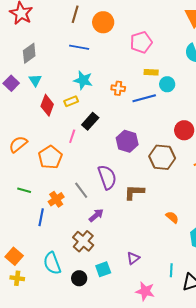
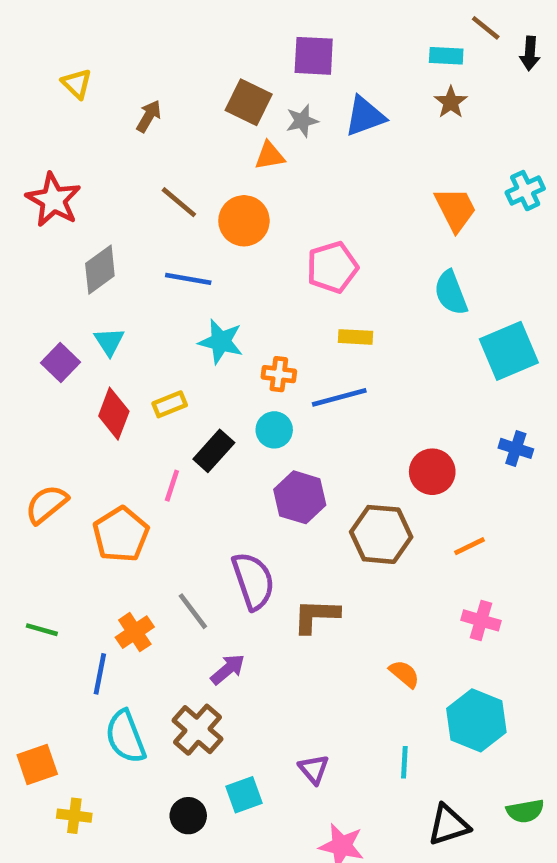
brown line: (75, 14) -> (179, 202), turned -66
gray diamond: (29, 53) -> (100, 270), moved
cyan triangle: (35, 80) -> (109, 342), moved
cyan star: (83, 80) -> (221, 342), moved
purple square: (11, 83) -> (60, 363), moved
cyan circle: (167, 84) -> (274, 430), moved
green line: (24, 190) -> (42, 630), moved
orange square: (14, 256) -> (37, 765), turned 30
purple triangle: (133, 258) -> (314, 769), turned -32
cyan semicircle: (52, 263) -> (125, 737), moved
cyan line: (171, 270) -> (404, 762), moved
yellow cross: (17, 278) -> (74, 816), moved

